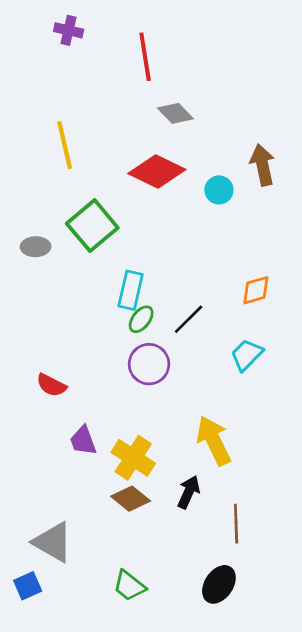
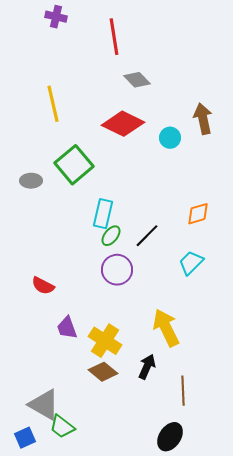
green trapezoid: (129, 586) -> (62, 427), moved

